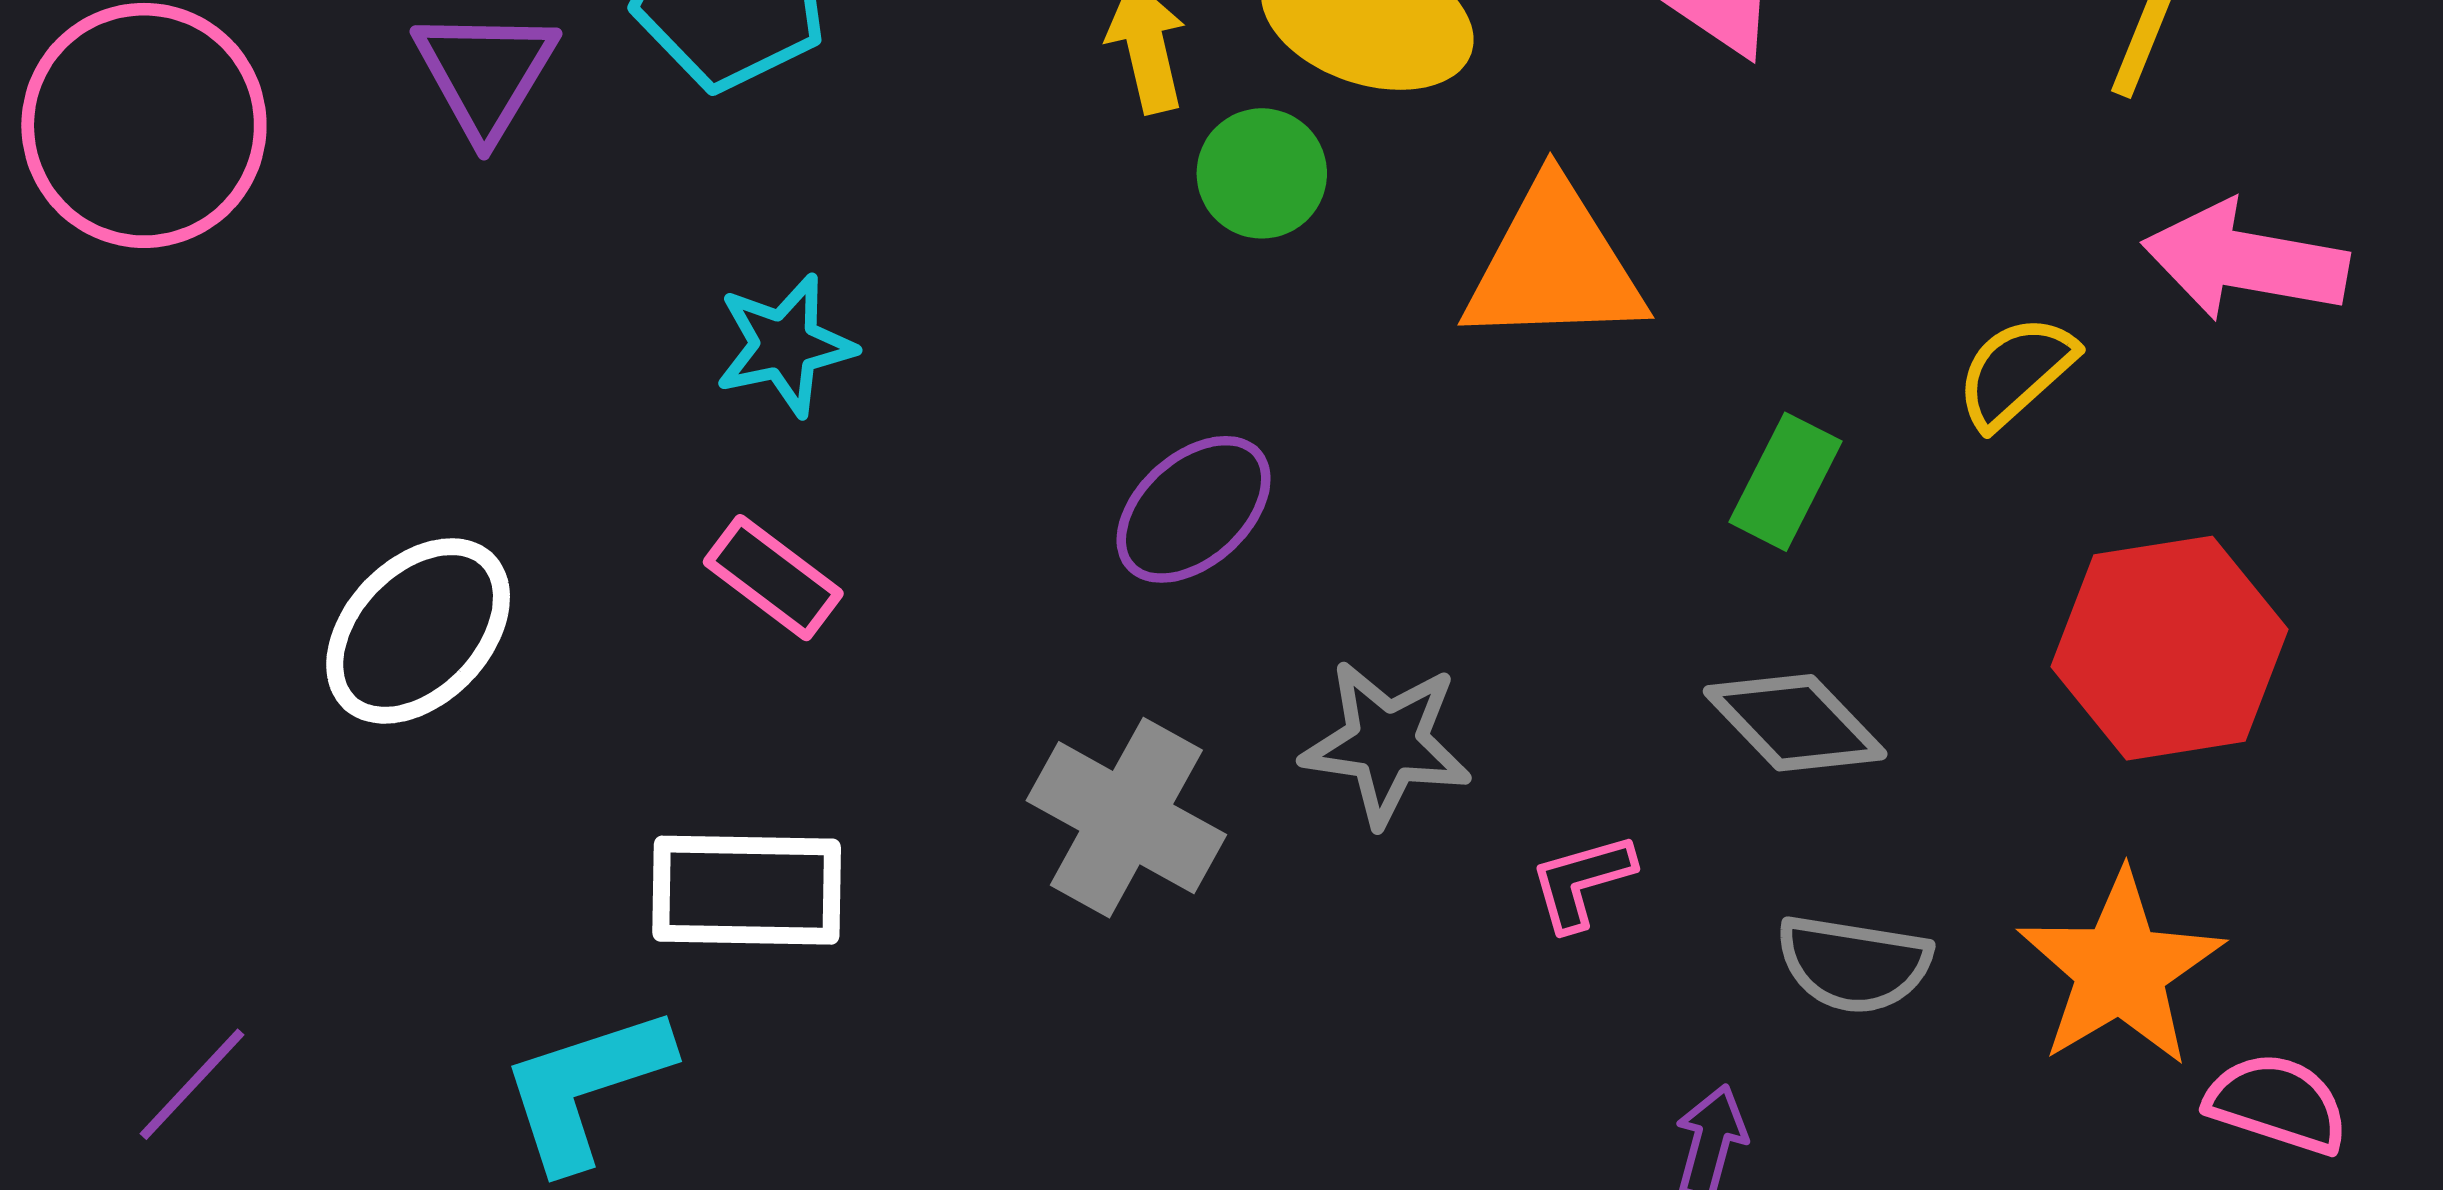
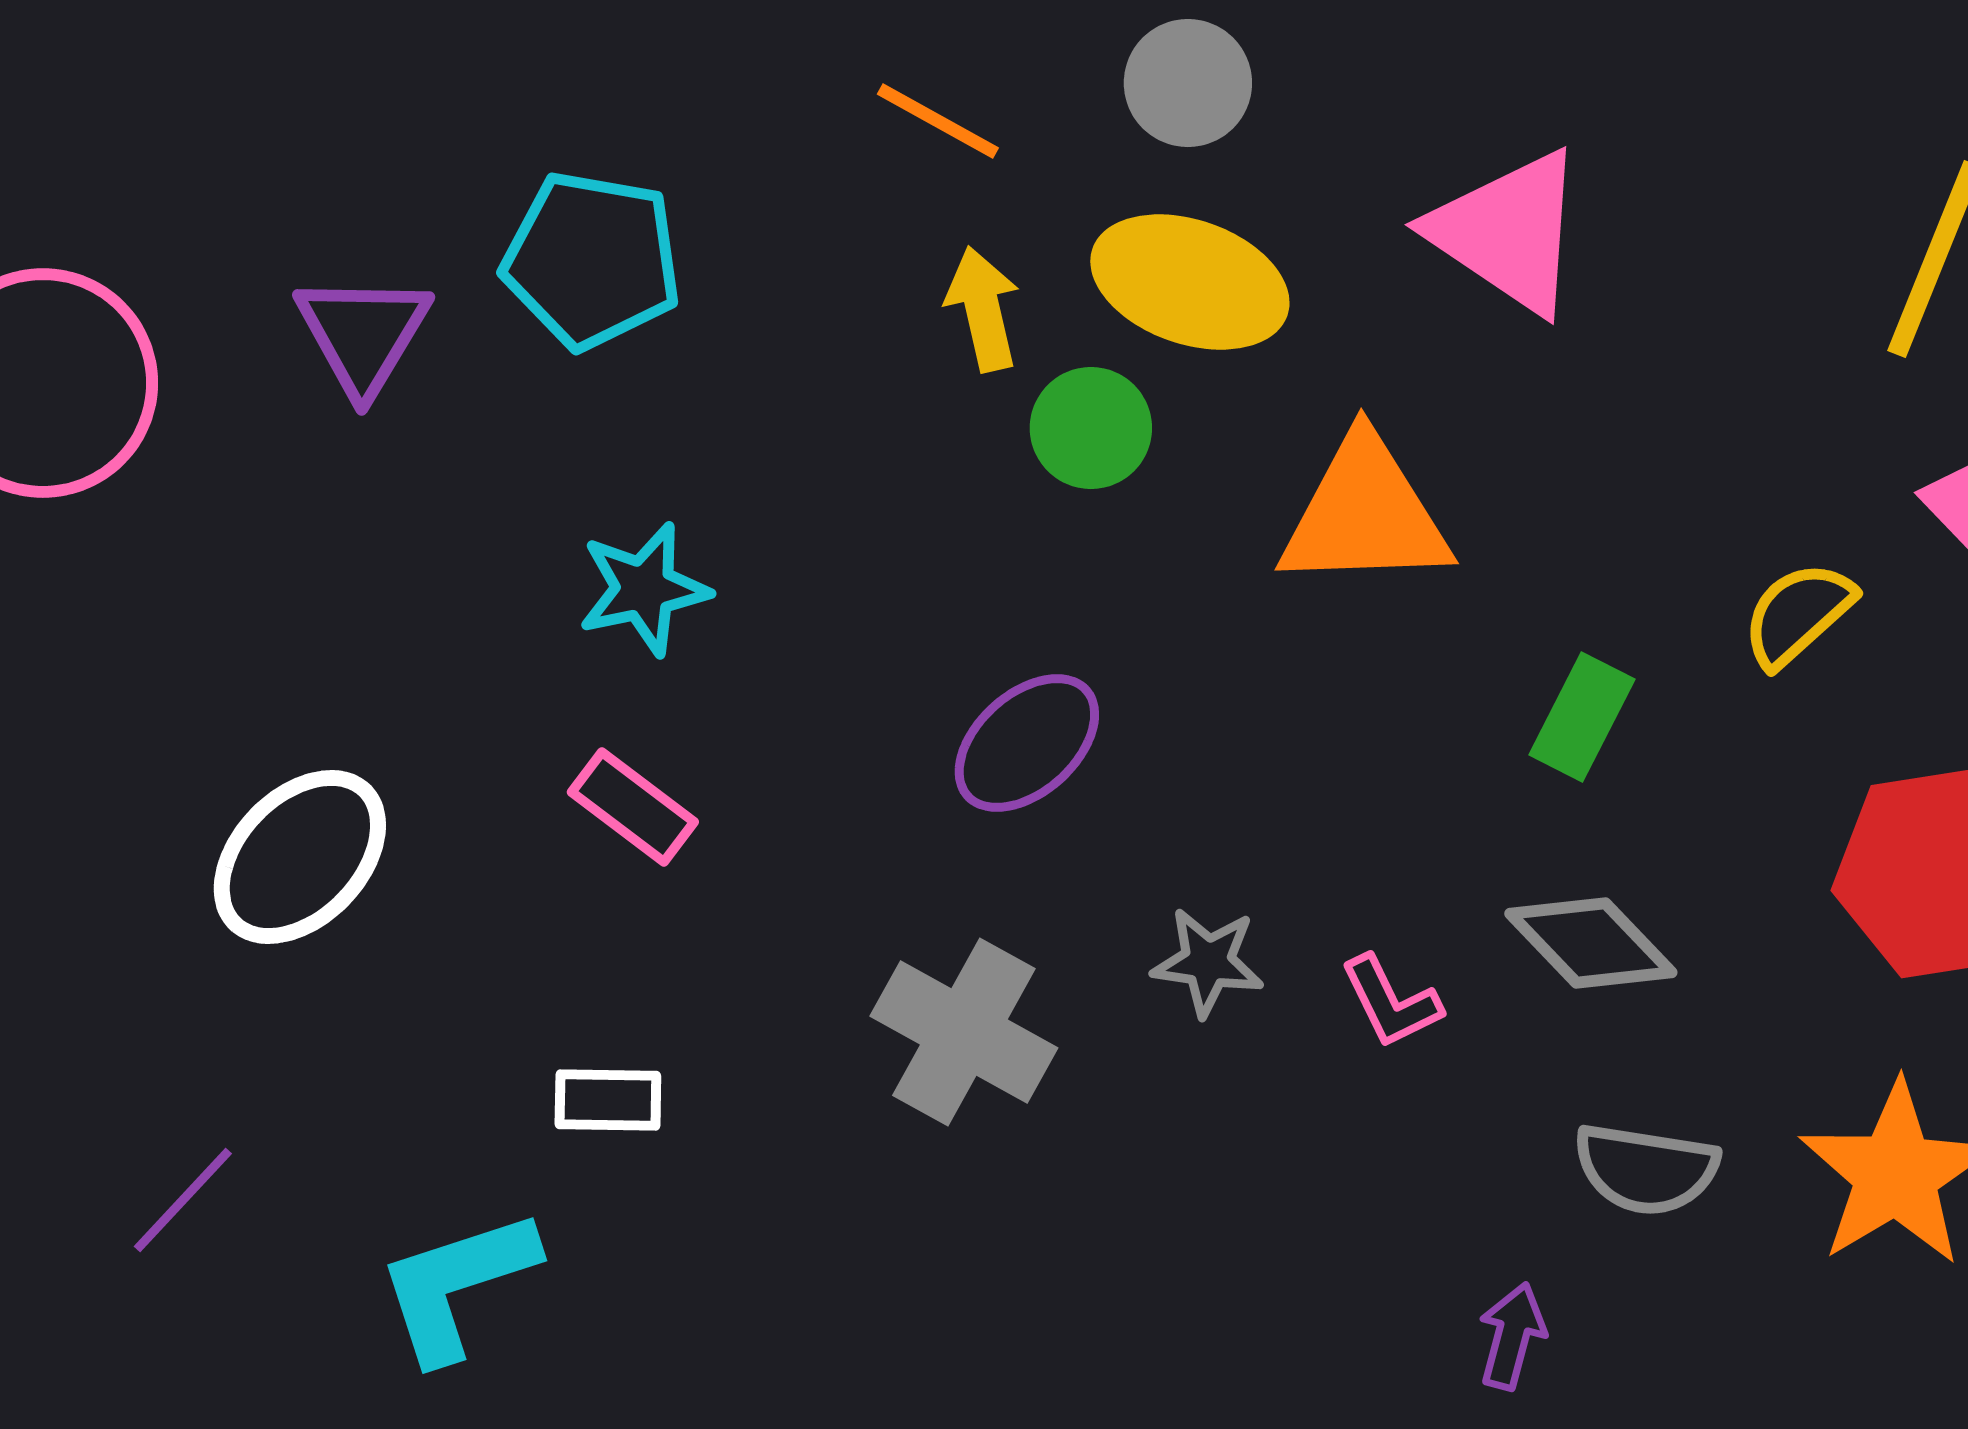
gray star: (1387, 743) -> (1208, 962), size x0.7
pink L-shape: (1582, 882) -> (1391, 1002), moved, turned -100
white rectangle: (747, 890) -> (608, 1100), size x0.6
purple line: (192, 1084) -> (183, 1200), moved

